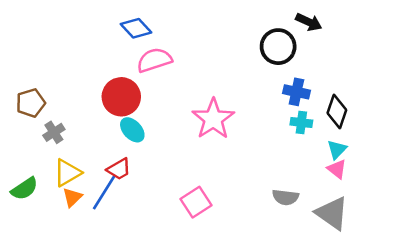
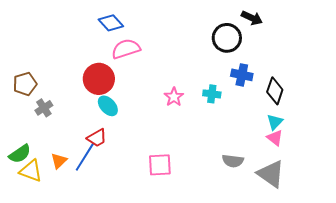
pink star: (213, 119) -> (174, 97), size x0.6
cyan cross: (301, 123) -> (212, 94), moved
yellow triangle: (67, 173) -> (31, 171), moved, turned 50
pink square: (196, 202) -> (160, 165), turned 30

